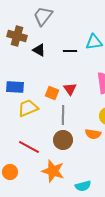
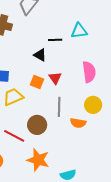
black triangle: (39, 50) -> (40, 55), moved
gray line: (63, 115) -> (59, 107), moved
brown circle: (63, 140) -> (37, 125), moved

